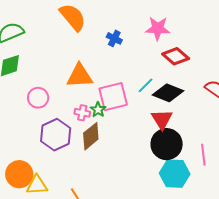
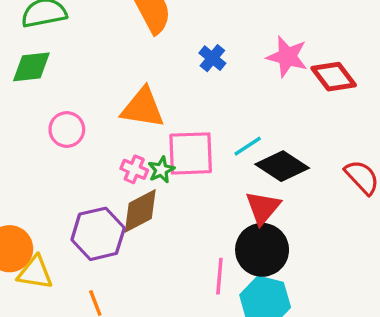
red diamond: (176, 56) -> (334, 77), moved
purple hexagon: (56, 135) -> (98, 234), moved
pink line: (203, 155) -> (219, 276), moved

